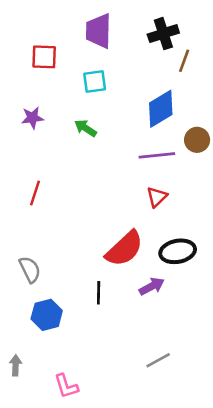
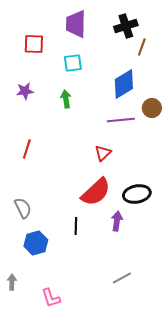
green arrow: (86, 128) -> (66, 99), turned 48
red triangle: (157, 197) -> (103, 153), moved
purple arrow: (152, 286) -> (117, 221), turned -54

